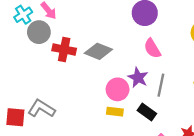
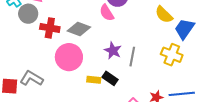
pink semicircle: (152, 48) -> (107, 13), moved
pink circle: (118, 89) -> (69, 57), moved, size x1.4
black rectangle: (147, 112) -> (110, 78), moved

